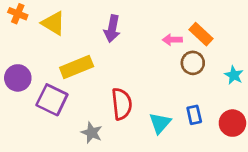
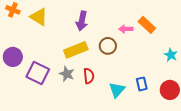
brown circle: (193, 63) -> (108, 46), moved
yellow rectangle: (77, 67) -> (76, 50), moved
red semicircle: (122, 104) -> (89, 76), size x0.7
gray star: (92, 133) -> (67, 74), moved

